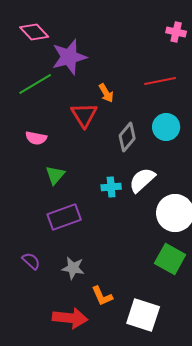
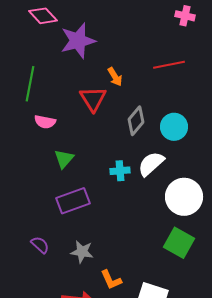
green line: (35, 84) -> (30, 84), moved, turned -48
cyan circle: (166, 127) -> (174, 127), moved

